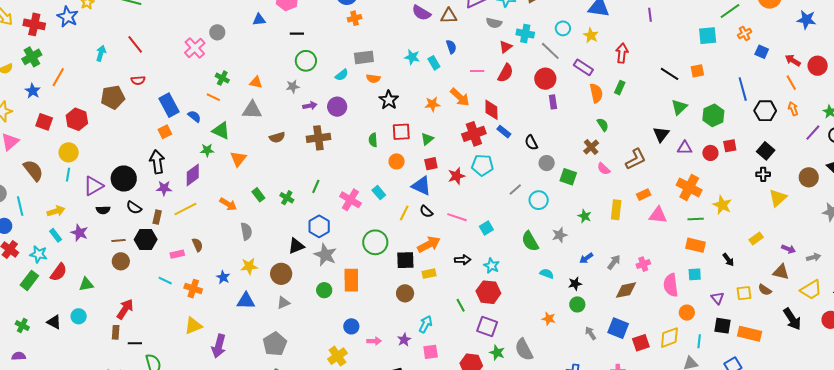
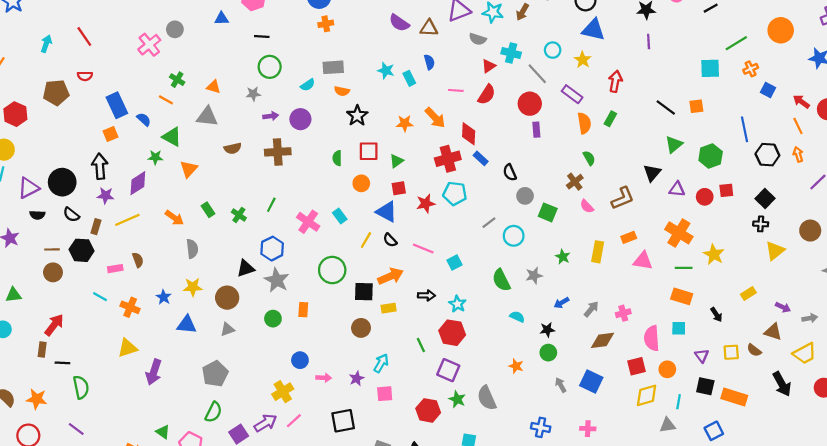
orange rectangle: (351, 280) -> (303, 310), size x0.6
red square: (641, 343) -> (637, 366), moved

